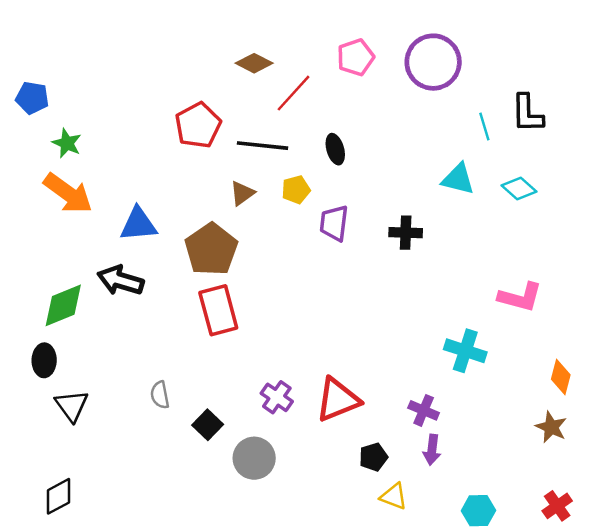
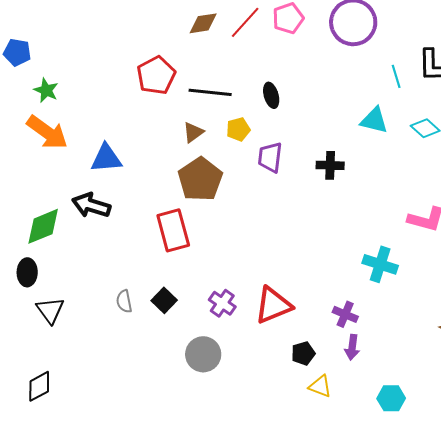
brown diamond: (254, 63) -> (203, 23), turned -36
red line: (294, 93) -> (245, 22), moved
brown pentagon: (211, 249) -> (200, 179), moved
black square: (208, 425) -> (164, 300), moved

